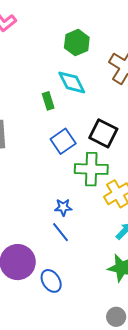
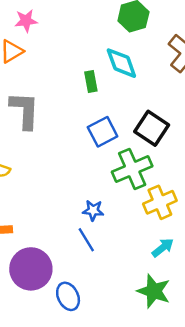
green cross: (91, 169) -> (132, 169), turned -32

